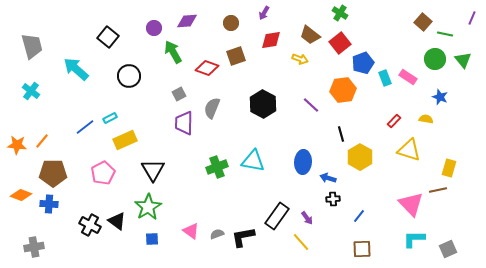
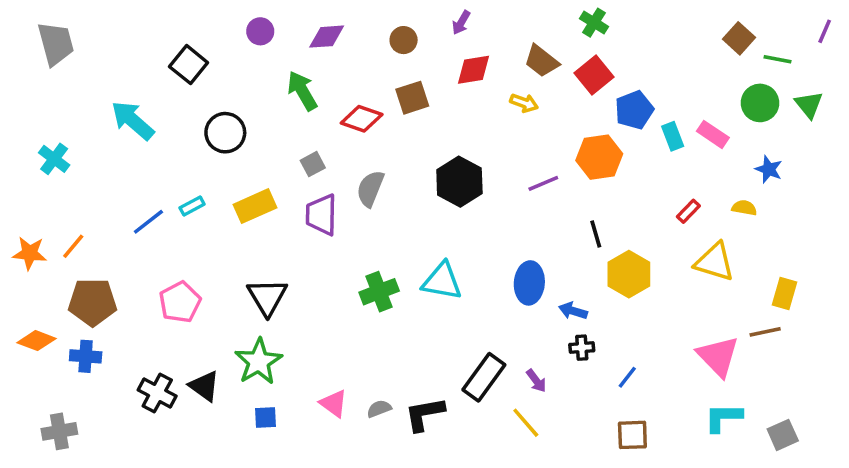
purple circle: (154, 28) -> (260, 31), moved
gray trapezoid: (32, 46) -> (56, 44), moved
purple line: (311, 105) -> (543, 183), turned -66
yellow rectangle: (125, 140) -> (255, 206), moved

